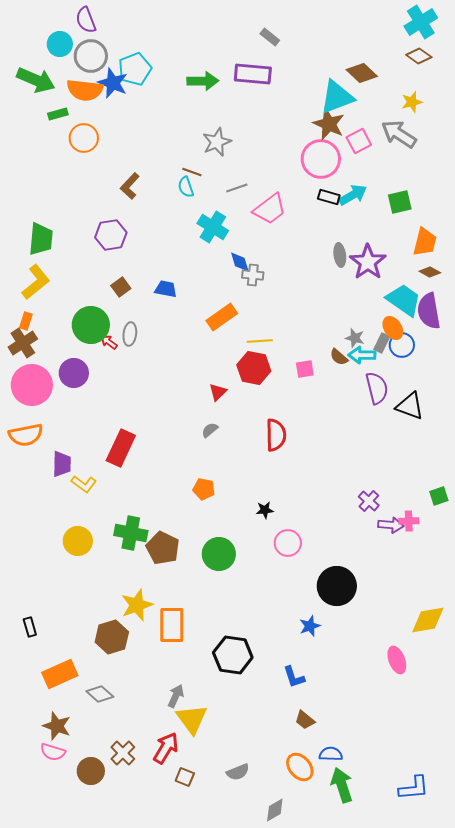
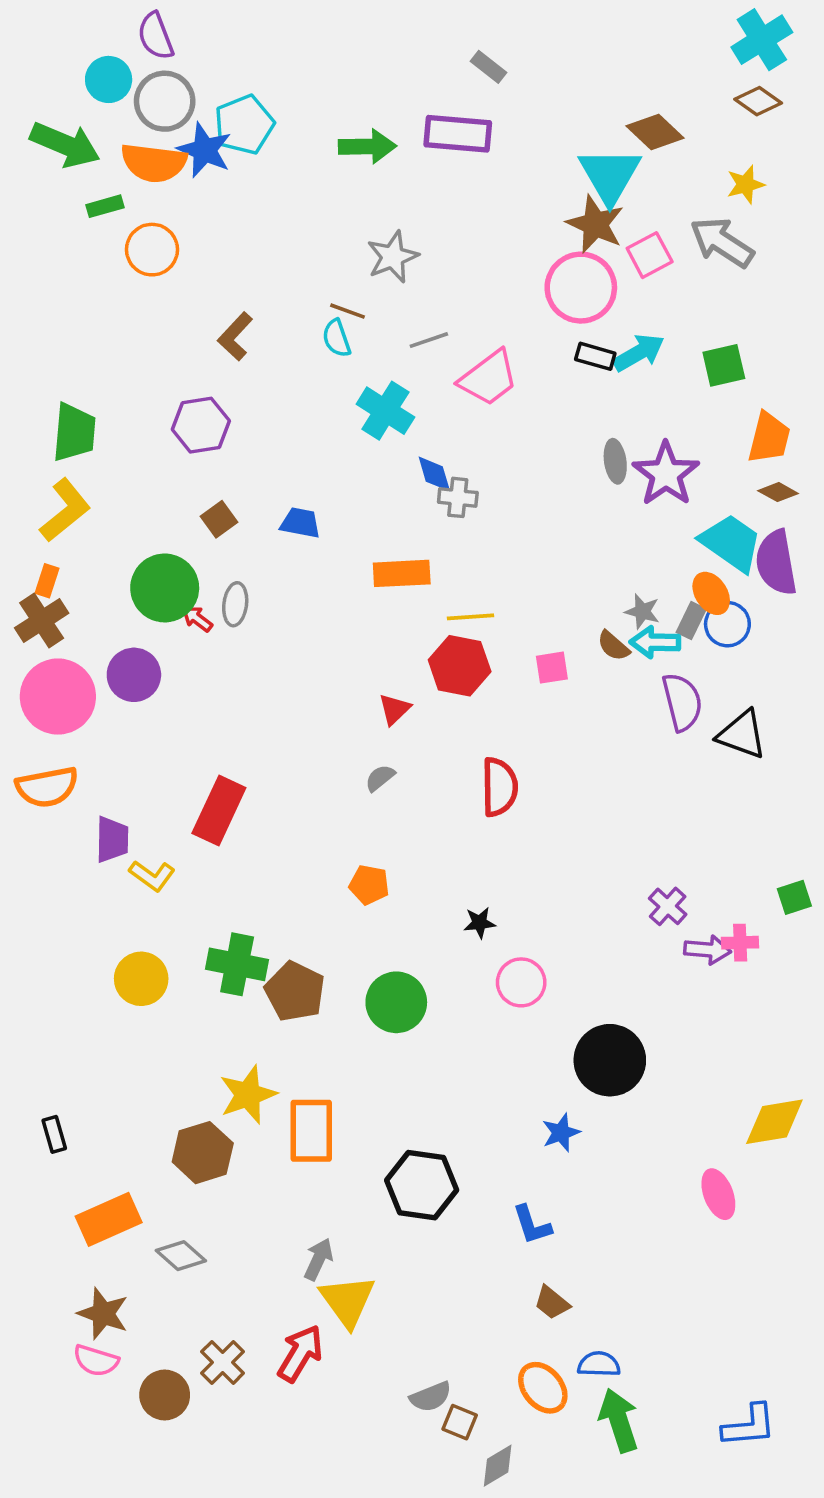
cyan triangle: (337, 97) -> (610, 175), turned -39
orange rectangle: (222, 317) -> (402, 573), turned 32
brown square: (185, 777) -> (460, 1422), moved

